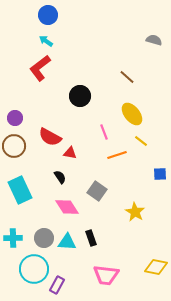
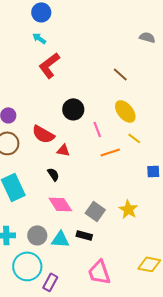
red L-shape: (40, 68) -> (49, 65), moved
black circle: (80, 96) -> (73, 109), moved
gray square: (97, 191) -> (95, 211), moved
black rectangle: (91, 238) -> (84, 235), turned -56
pink trapezoid: (106, 275) -> (99, 272), turned 64

